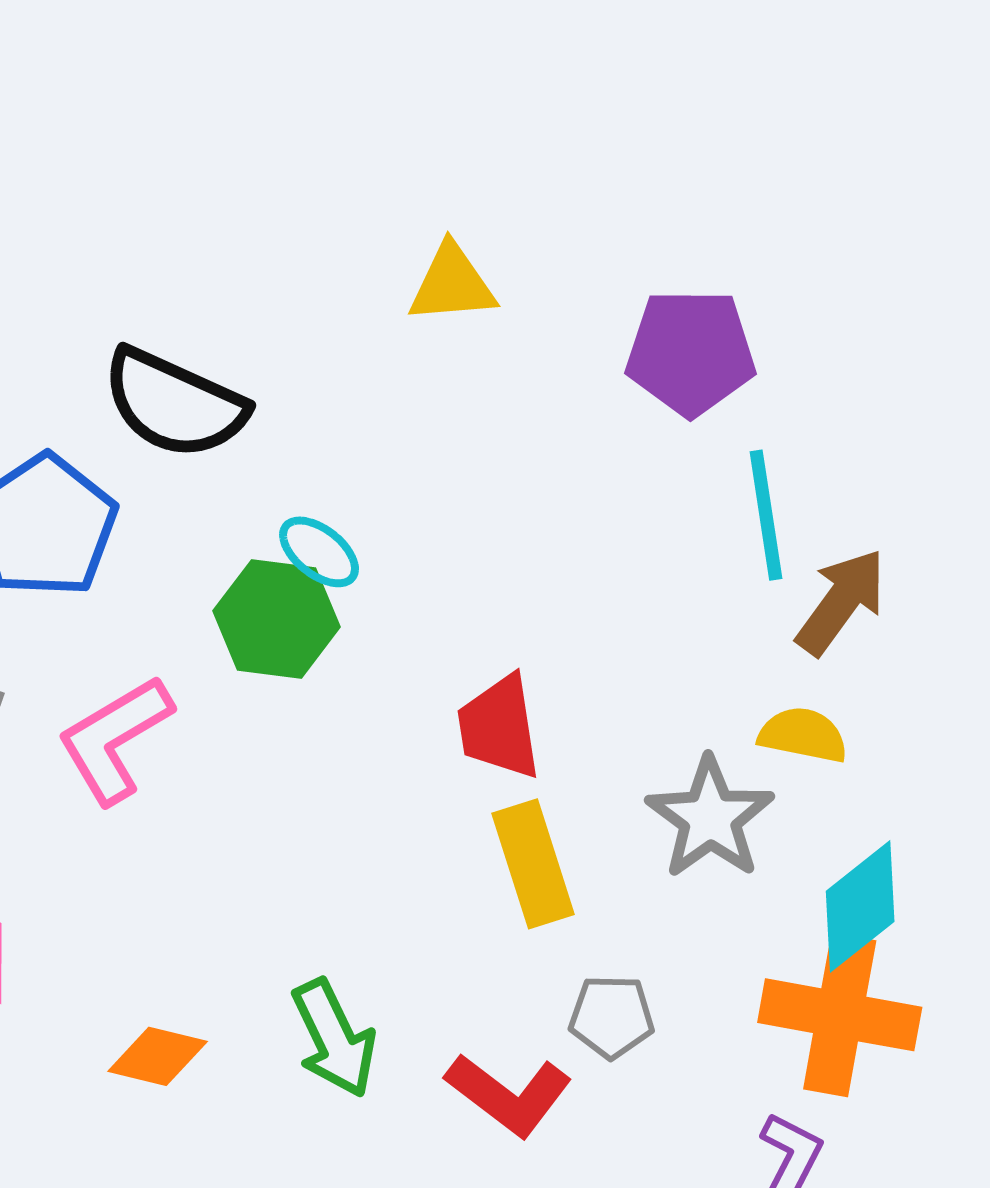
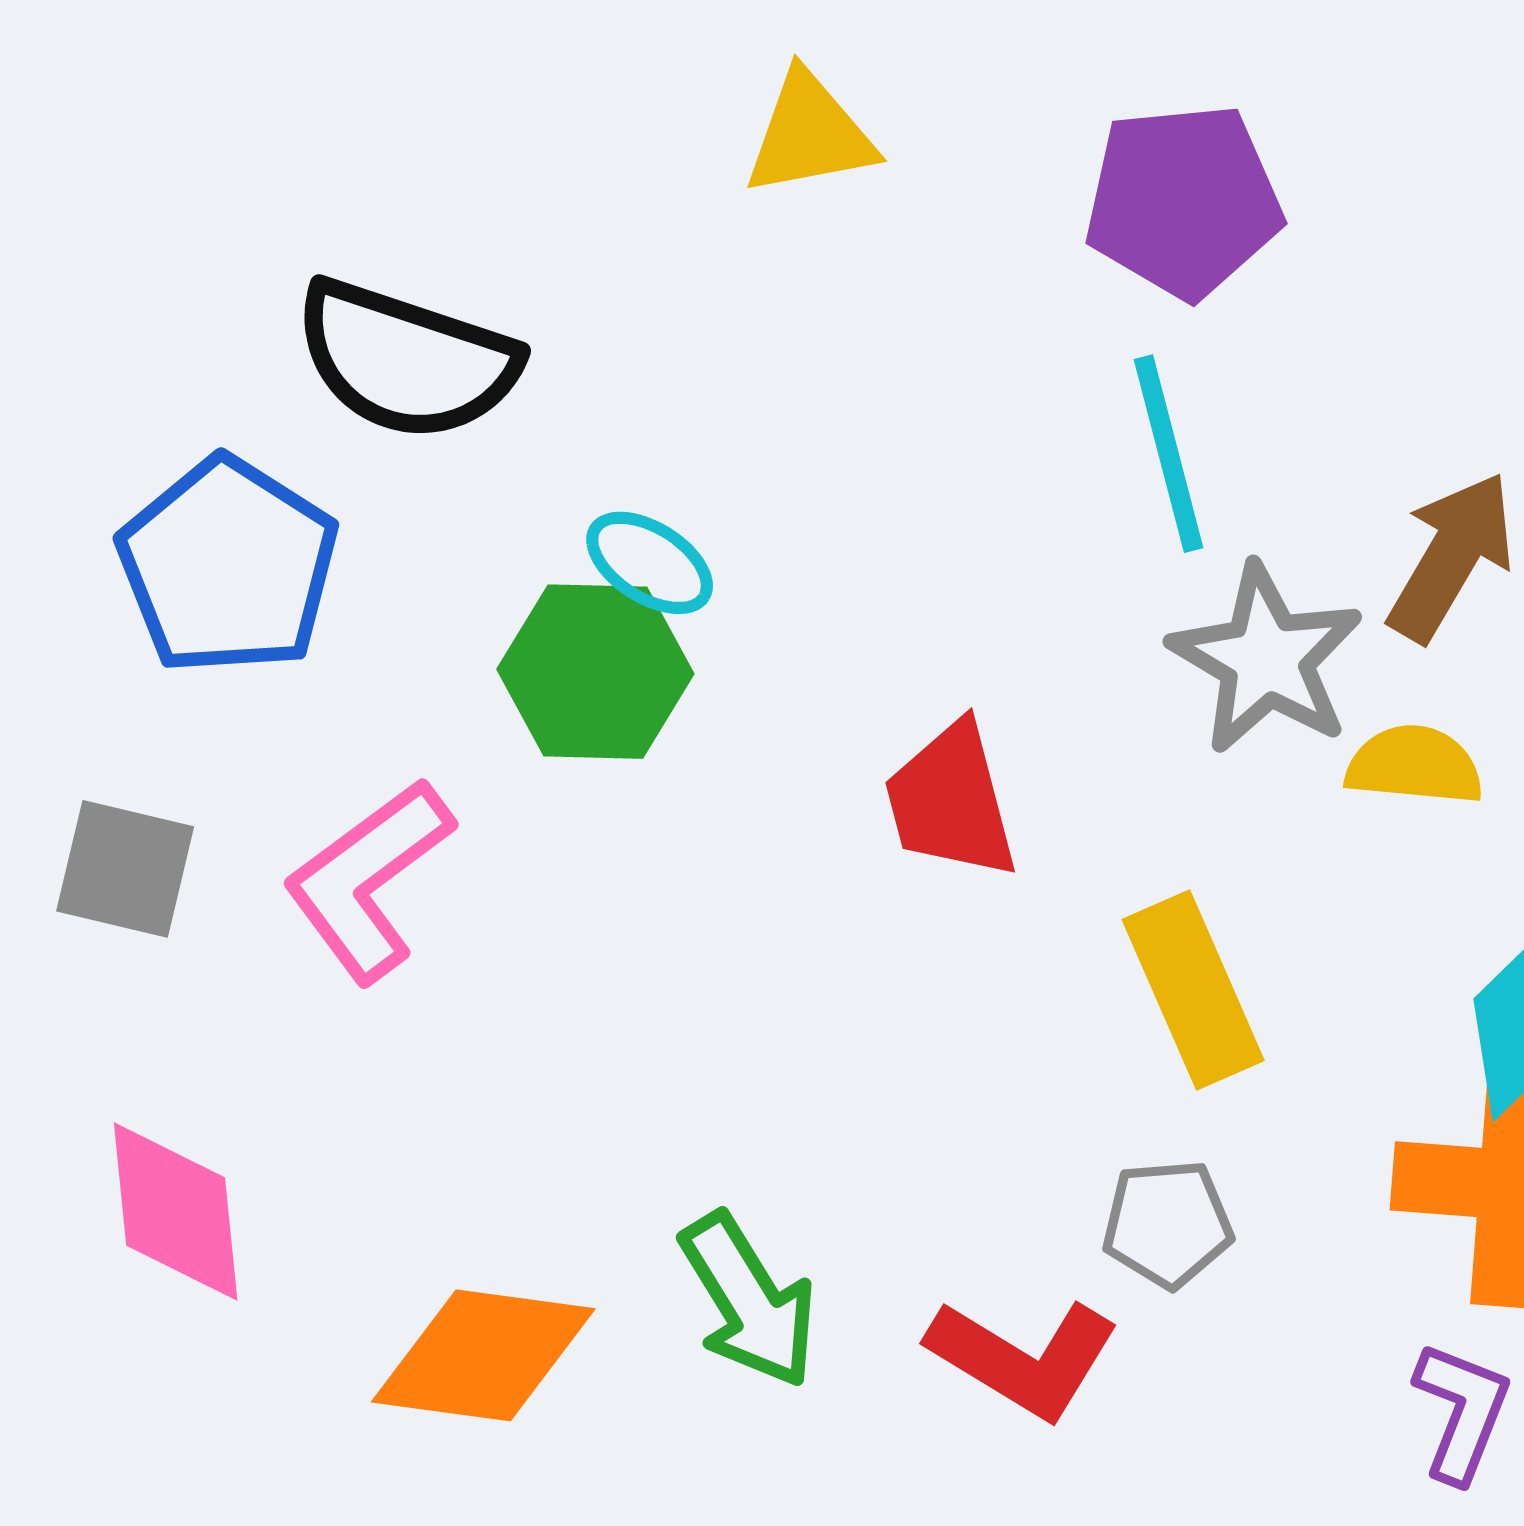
cyan line: (766, 515) -> (1168, 454), moved
gray star: (710, 818) -> (1266, 659), moved
yellow rectangle: (533, 864) -> (1193, 990), moved
orange diamond: (158, 1056) -> (483, 1355), size x1.5

